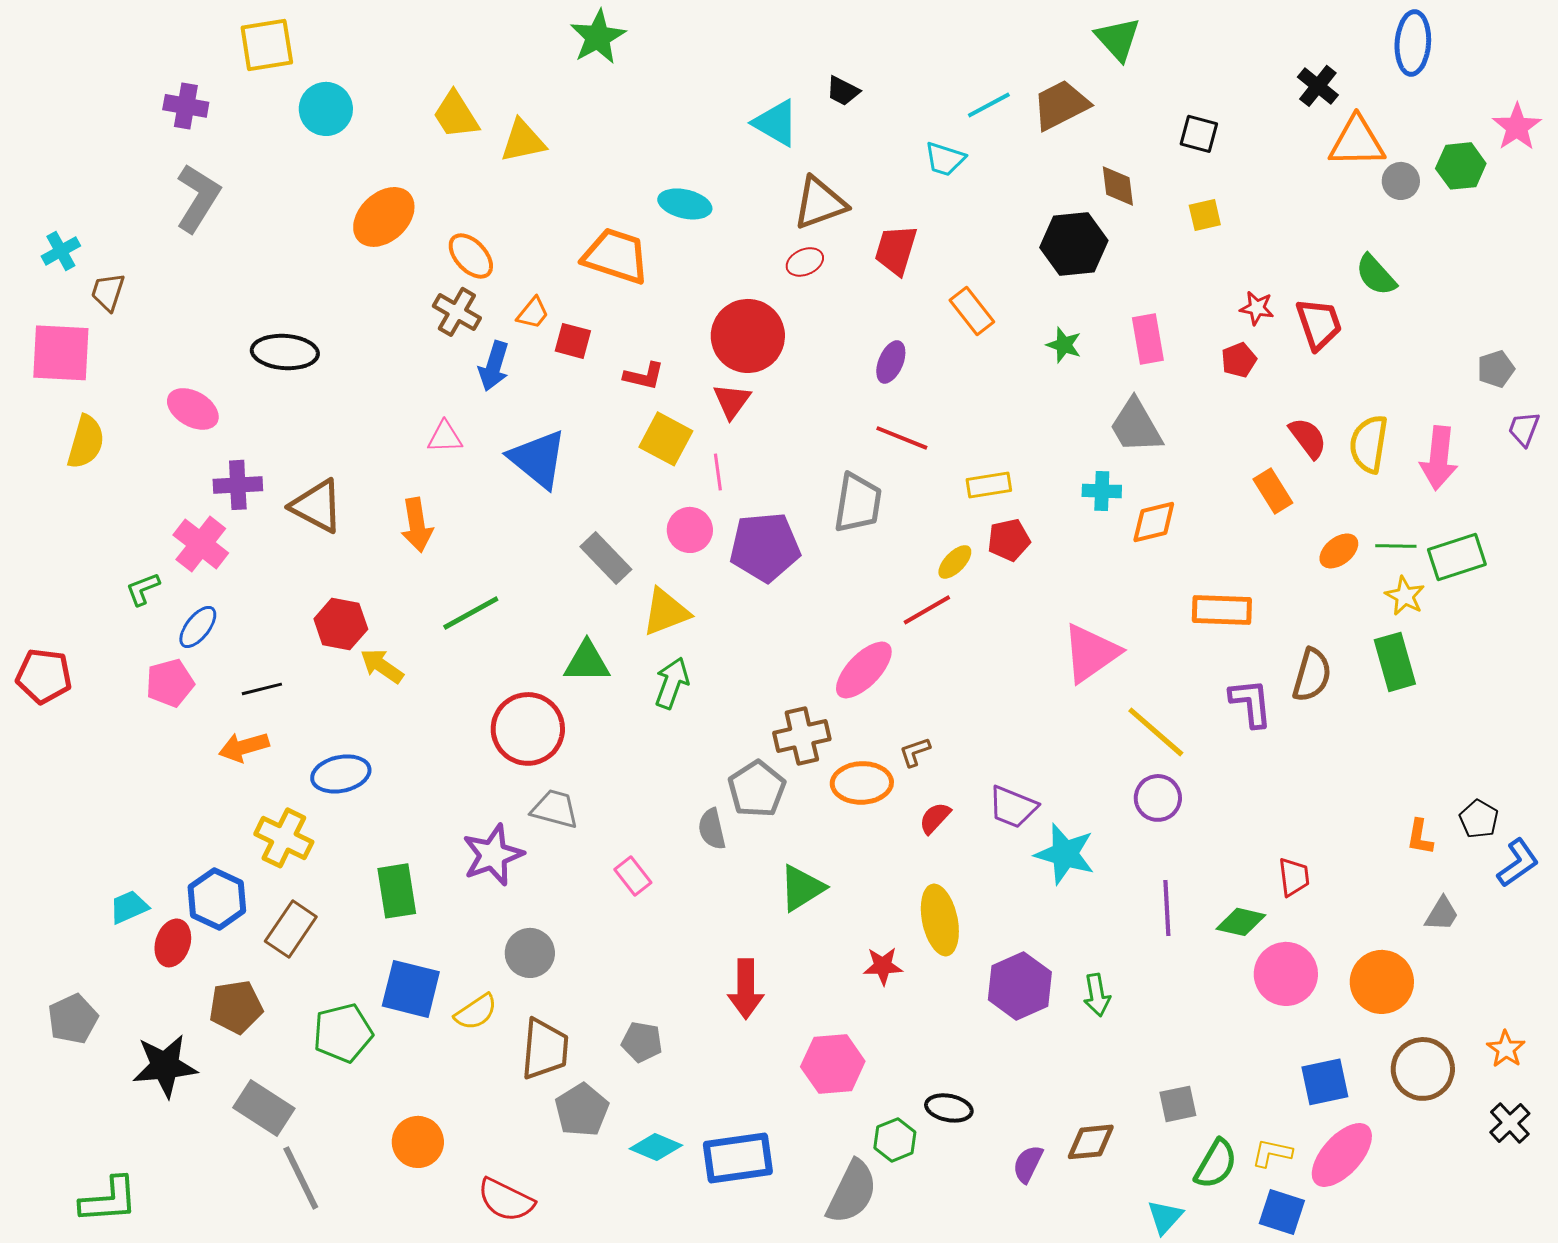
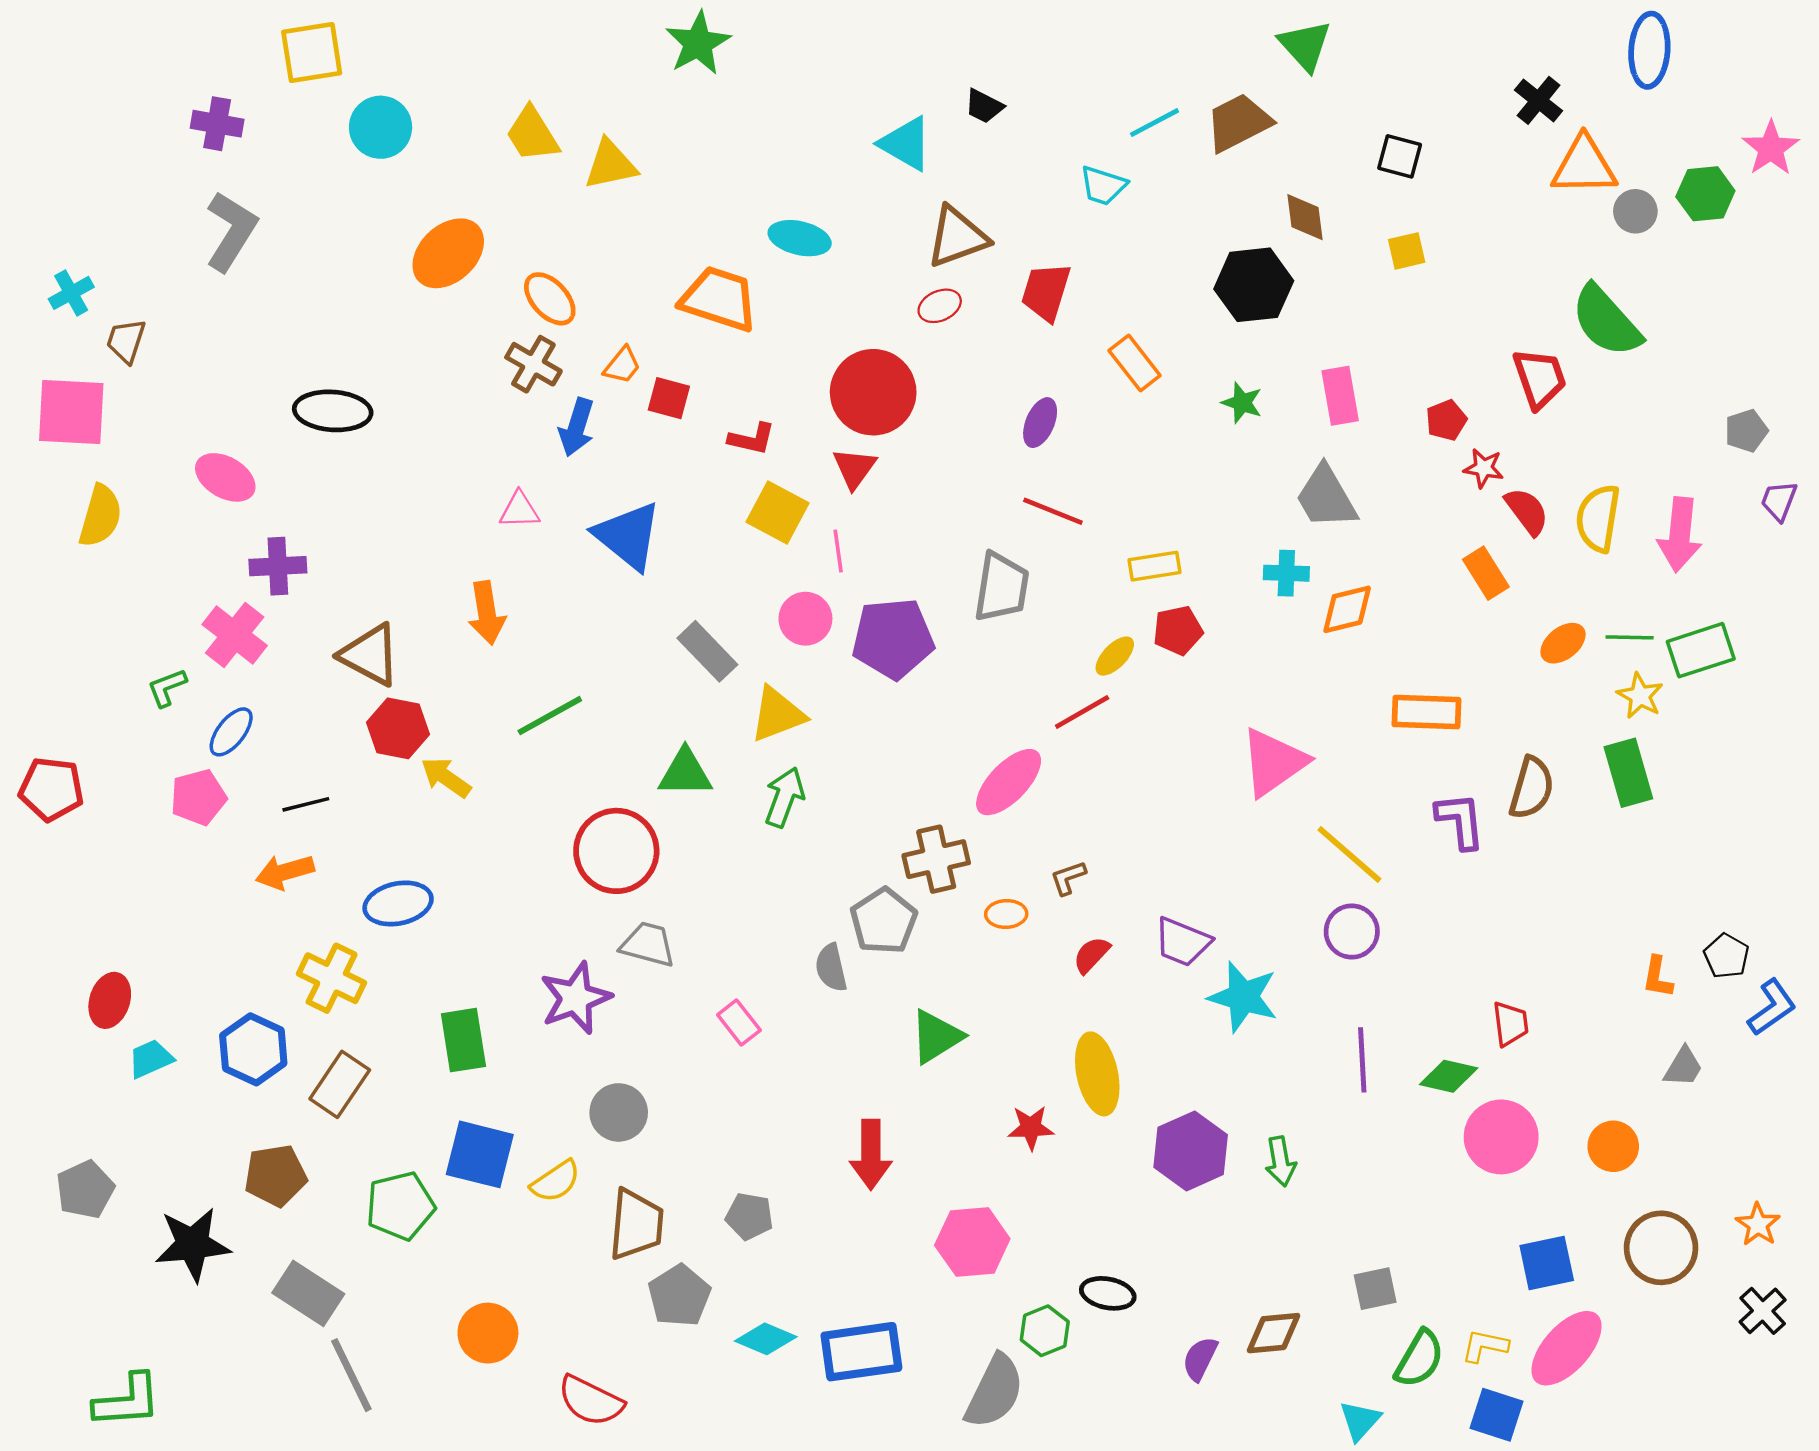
green semicircle: (1376, 275) -> (1606, 321), size x1.5
red star: (1257, 308) -> (1484, 468), moved
brown triangle: (317, 506) -> (370, 655), moved
orange ellipse: (862, 783) -> (1006, 914), size x0.6
red ellipse: (173, 943) -> (110, 1000), moved
orange circle: (1382, 982) -> (1613, 1146), size x0.7

